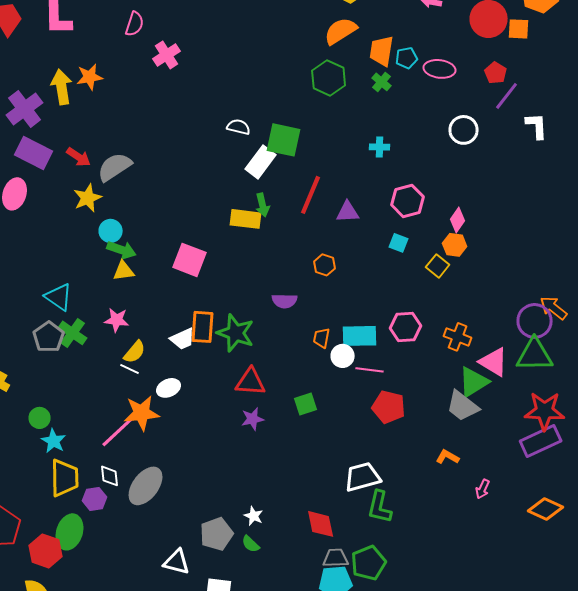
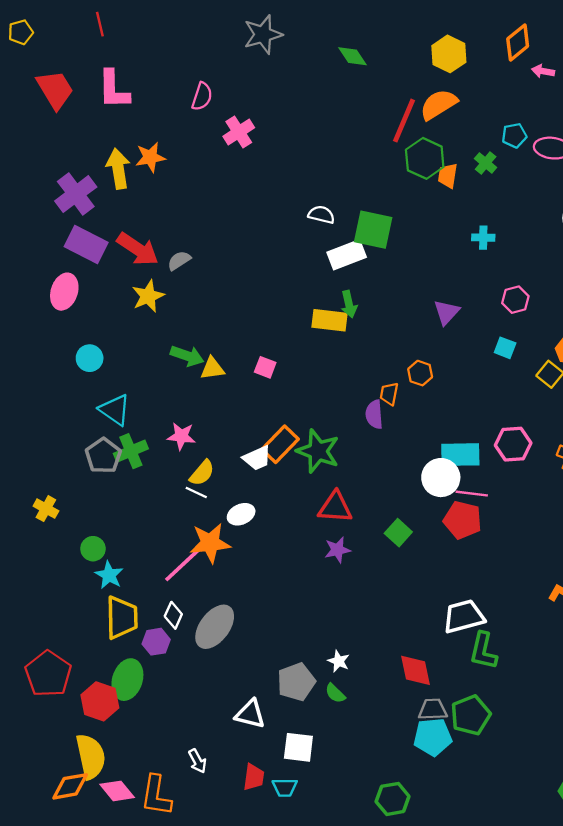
orange trapezoid: (382, 51) -> (448, 176), moved, size x0.7
red arrow: (79, 157) -> (138, 249), size x1.5
white rectangle: (261, 162) -> (347, 255), turned 32
gray semicircle: (115, 167) -> (179, 261), size x0.6
red line: (311, 195) -> (404, 121), moved
pink hexagon: (408, 201) -> (515, 300), size x0.7
purple triangle: (348, 212) -> (447, 312), turned -45
cyan circle: (111, 231) -> (90, 358), moved
pink square: (190, 260) -> (265, 367), size x0.6
yellow triangle: (124, 271) -> (212, 368), moved
purple semicircle: (285, 301) -> (374, 414), turned 85
orange rectangle: (203, 327) -> (280, 444), turned 40
green cross: (73, 333) -> (131, 451), turned 32
orange trapezoid: (322, 338) -> (389, 394), moved
white circle: (343, 356) -> (441, 478), size x1.4
green square: (306, 404) -> (398, 533), turned -30
red pentagon: (389, 407) -> (463, 520), moved
white diamond: (110, 476) -> (173, 615), turned 30

